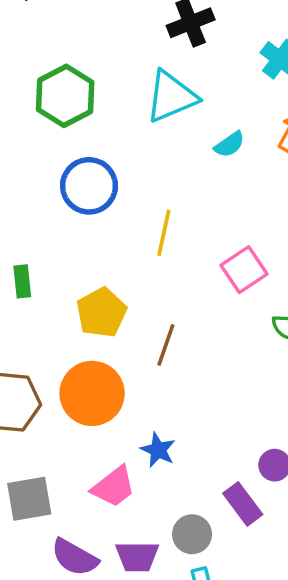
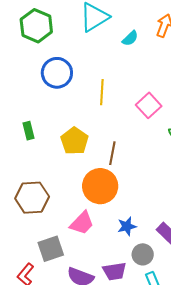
orange circle: (92, 393) -> (100, 186), moved
blue star: (158, 450) -> (127, 226), moved, turned -30
pink trapezoid: (114, 487) -> (82, 223), moved

